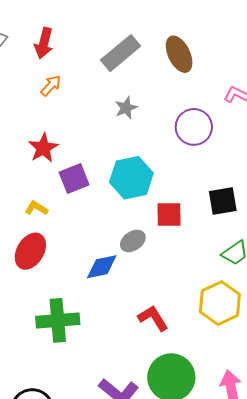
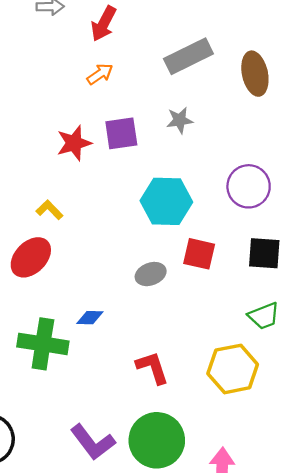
purple circle: (194, 127) -> (249, 186), moved
purple square: (74, 178) -> (121, 133), moved
blue diamond: (102, 267) -> (90, 318), moved, size x0.7

